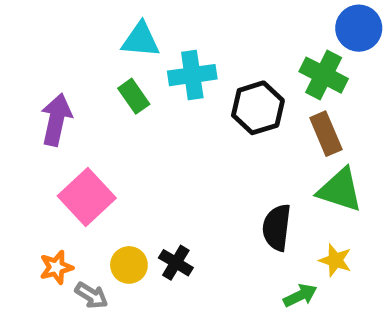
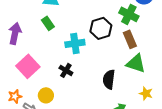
cyan cross: (192, 75) -> (75, 43), moved
yellow star: (335, 260) -> (146, 93), moved
black cross: (176, 263) -> (66, 70), moved

